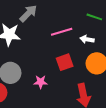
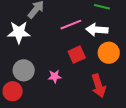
white arrow: (87, 39) -> (97, 30), size x1.5

